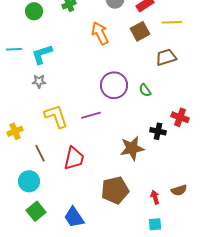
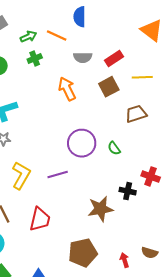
yellow L-shape: (56, 116) -> (21, 175), turned 48
brown semicircle: (179, 190) -> (150, 253), turned 35

